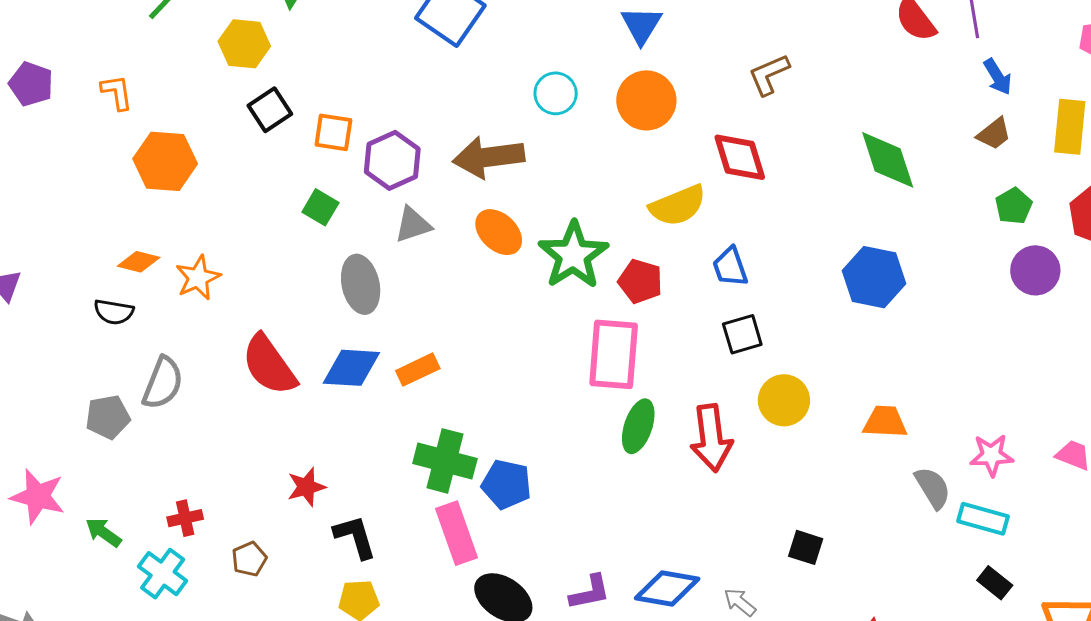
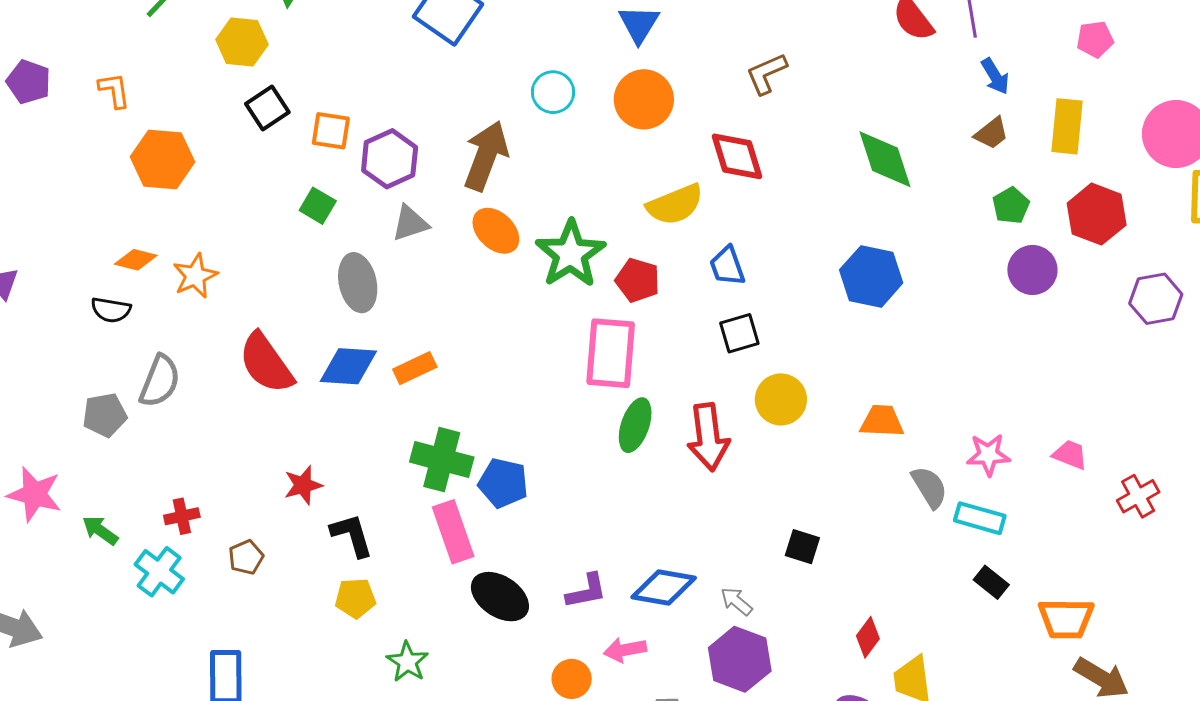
brown arrow: (489, 157) -> (486, 156), turned 118

